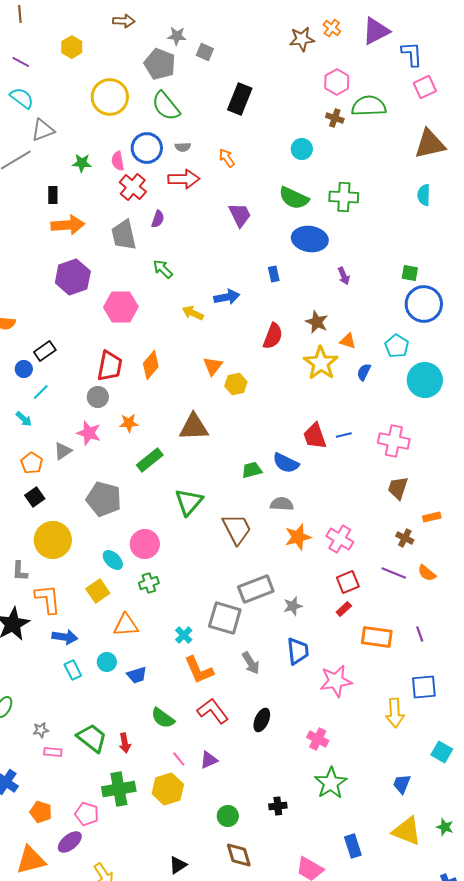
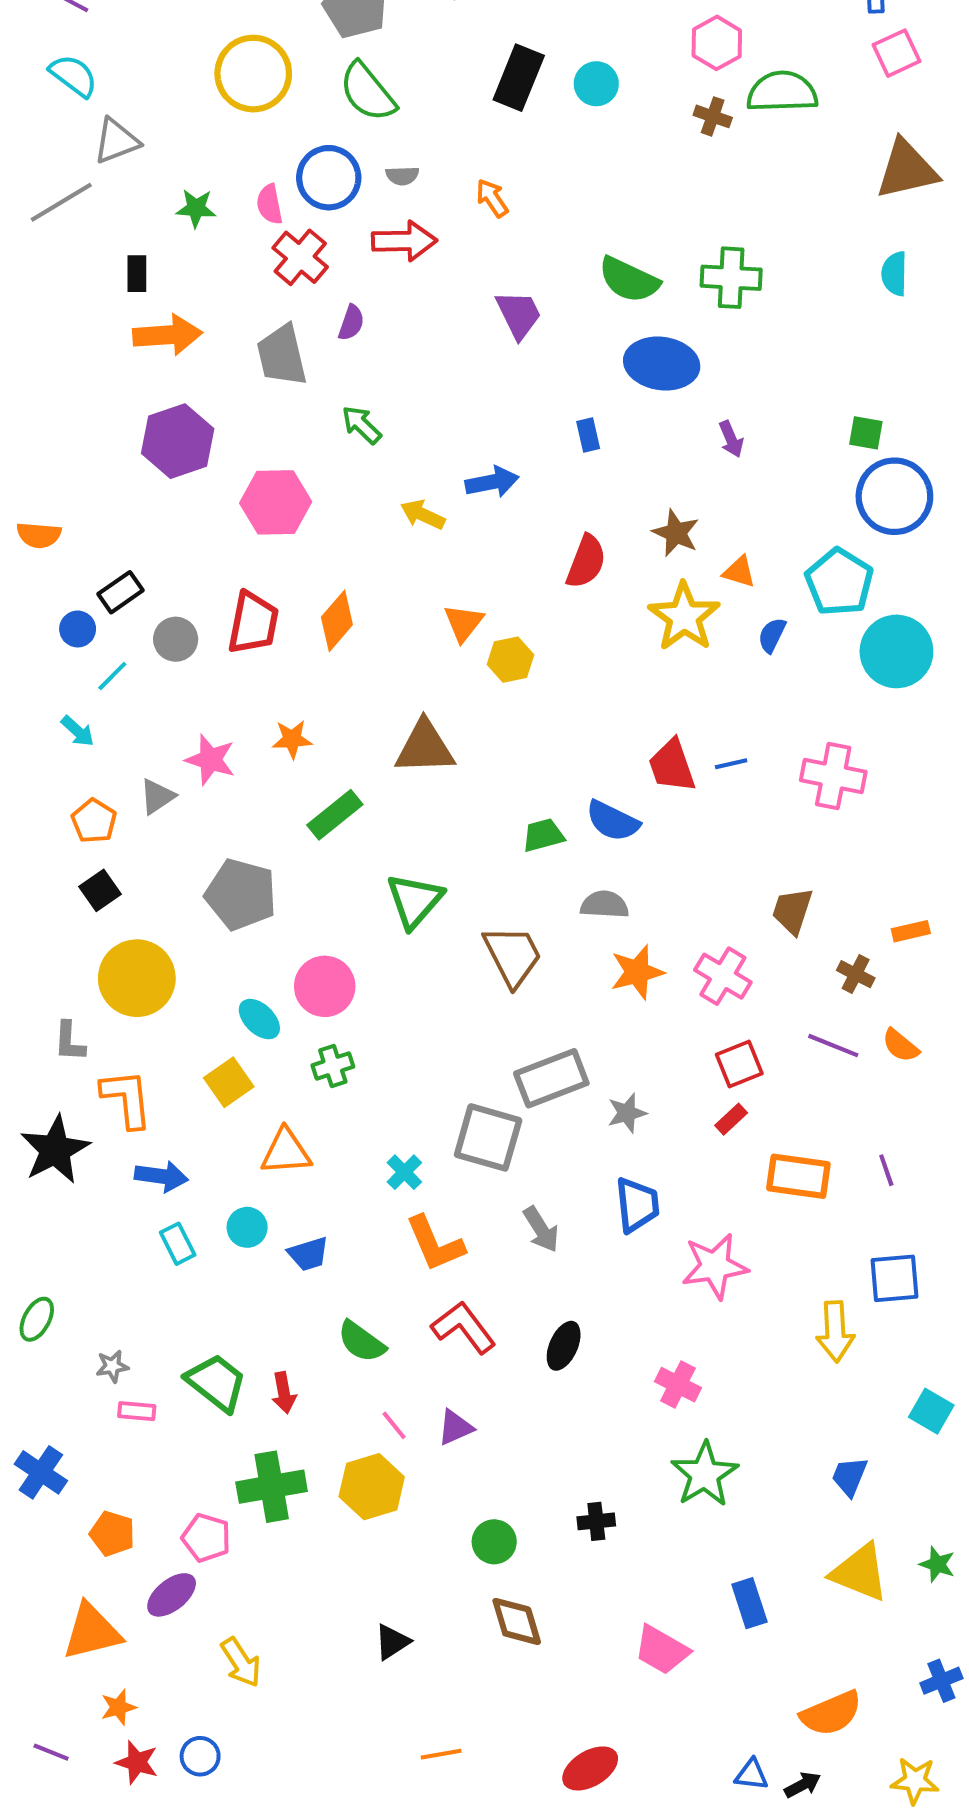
cyan circle: (302, 149) -> (596, 84), moved
cyan pentagon: (397, 346) -> (839, 582), size x1.4
gray circle: (98, 397) -> (176, 639), moved
brown trapezoid: (398, 488) -> (792, 911), moved

